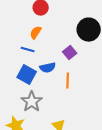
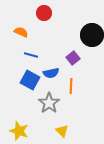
orange semicircle: (36, 33) -> (21, 32), moved, turned 80
gray star: (32, 102) -> (49, 103), moved

